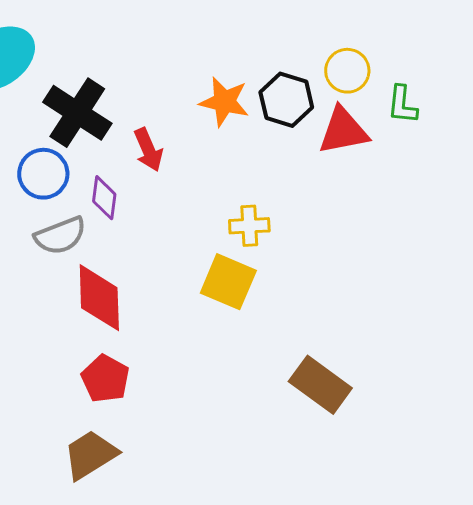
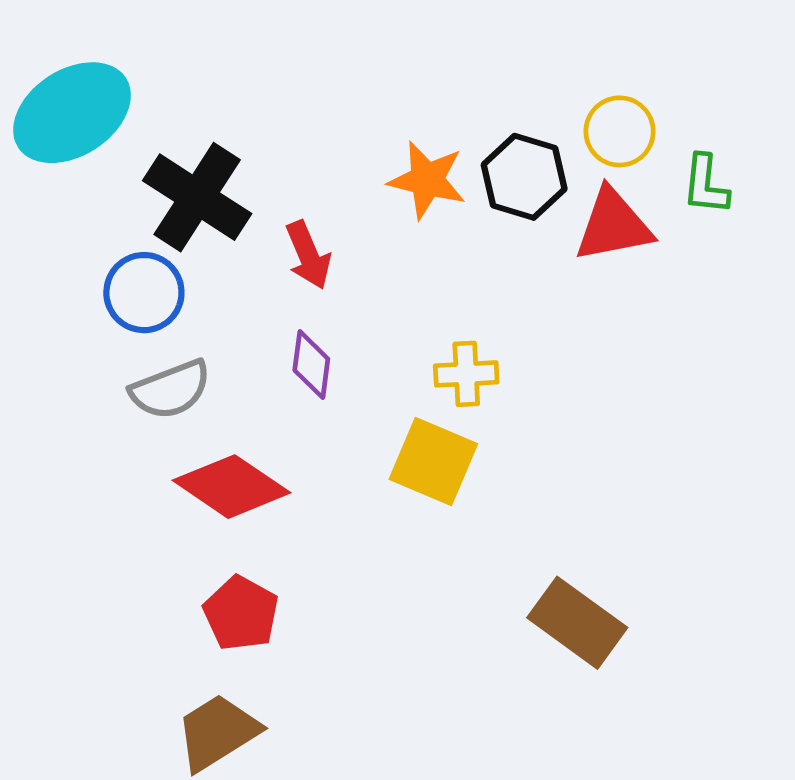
purple diamond: (104, 198) -> (311, 365), moved
red diamond: (99, 298) -> (232, 487), turned -54

